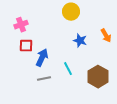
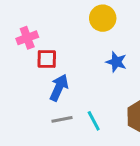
red square: (26, 46) -> (47, 59), moved
cyan line: (68, 69) -> (94, 121), moved

